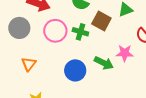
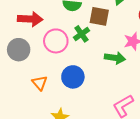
green cross: (80, 32) -> (82, 34), turned -35
blue circle: (75, 70) -> (73, 77), moved

